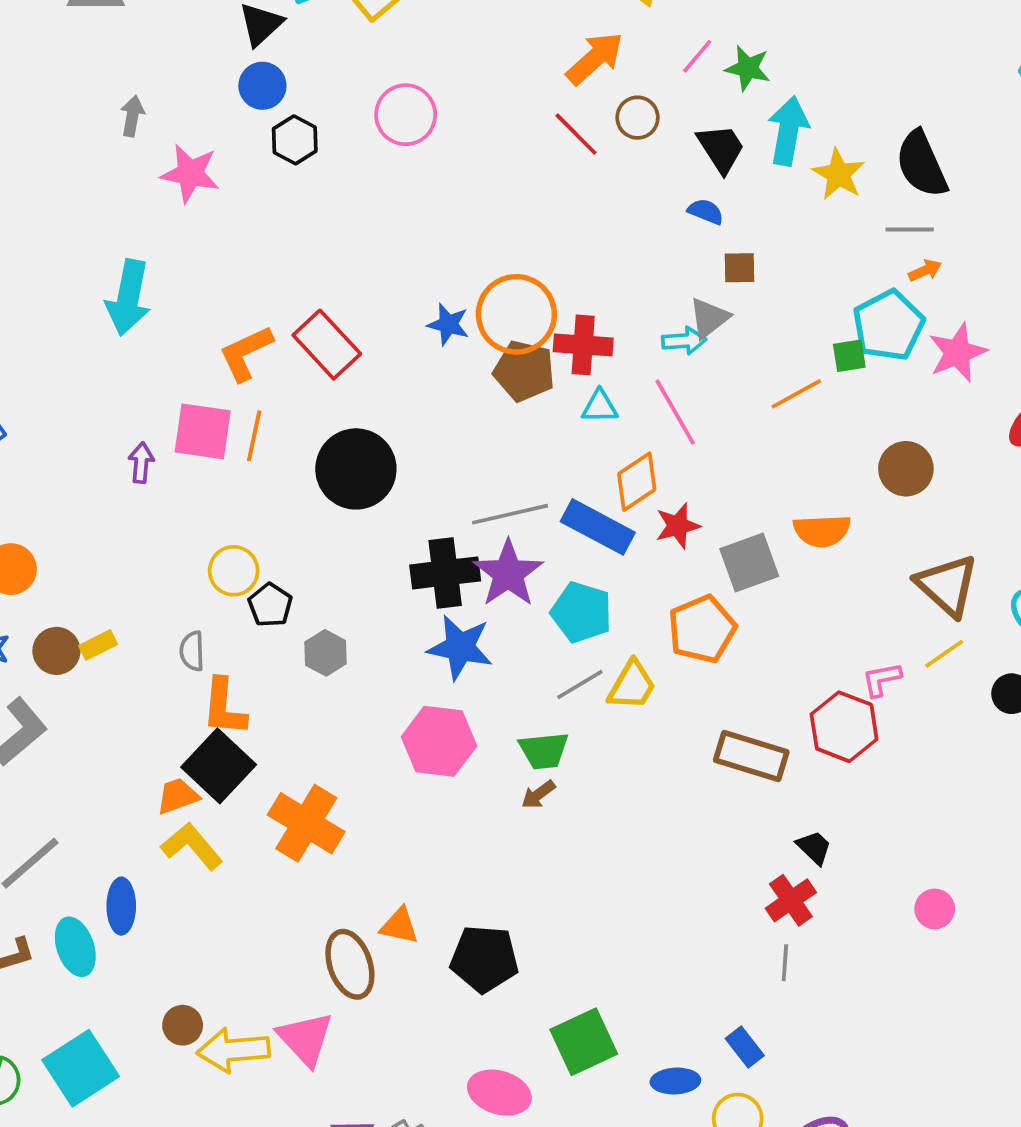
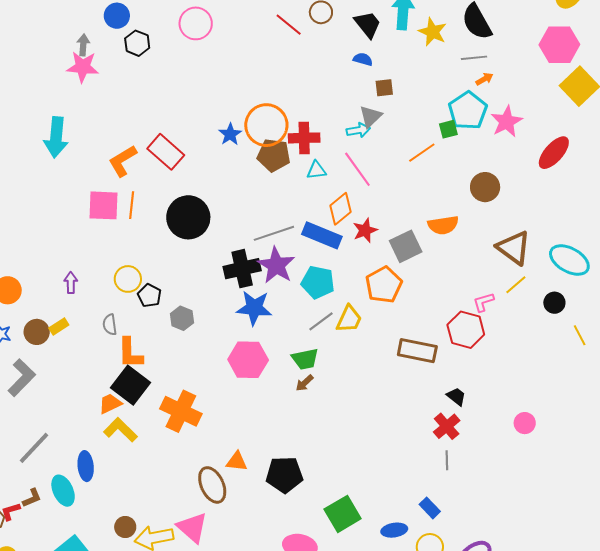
gray arrow: (132, 116) -> (83, 45), moved
blue star: (448, 324) -> (230, 134), turned 30
purple arrow: (141, 463) -> (71, 283), moved

